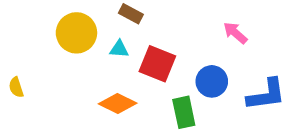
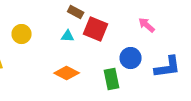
yellow circle: (76, 33) -> (22, 34), moved, size x0.7
red square: (157, 64) -> (96, 29), moved

